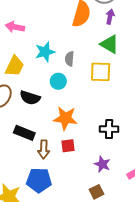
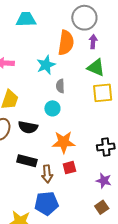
cyan star: (45, 52) -> (46, 65), moved
yellow square: (101, 72) -> (103, 93), moved

